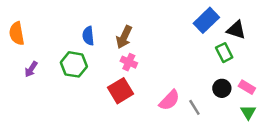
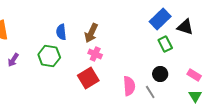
green rectangle: (224, 53) -> (165, 44), moved
black circle: (222, 88) -> (160, 74), moved
pink semicircle: (169, 100) -> (129, 86), turned -48

